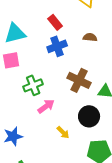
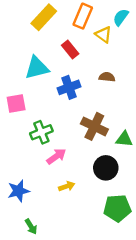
red rectangle: (55, 22) -> (70, 49), moved
cyan triangle: (15, 33) -> (37, 68), moved
yellow arrow: (63, 132) -> (67, 186), moved, turned -64

